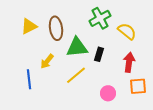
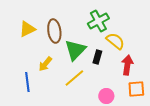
yellow semicircle: (127, 31) -> (115, 41), moved
green triangle: (77, 47) -> (75, 50), turned -40

